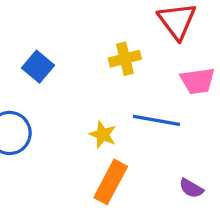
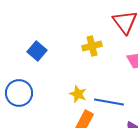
blue line: (156, 120) -> (109, 102), moved

